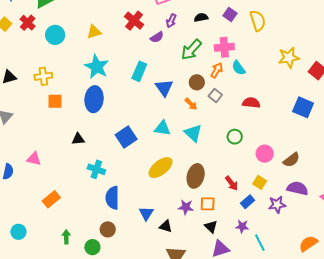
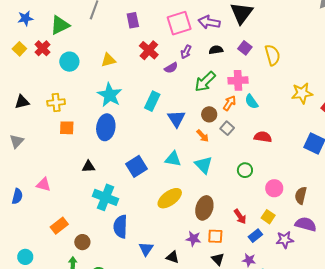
brown semicircle: (291, 160) -> (301, 195), turned 138
cyan cross: (96, 169) -> (105, 197), size x1.4
blue triangle: (146, 213) -> (146, 249), moved
brown circle: (108, 229) -> (82, 242), moved

